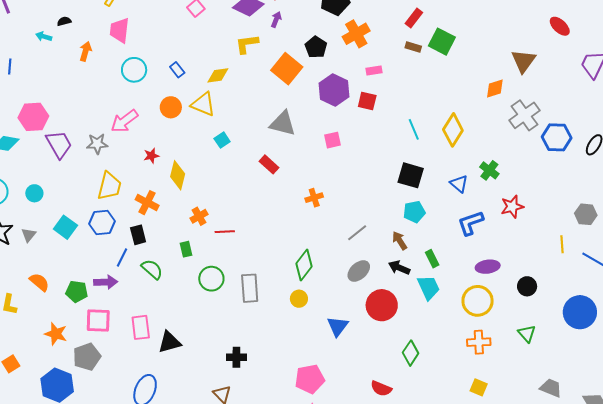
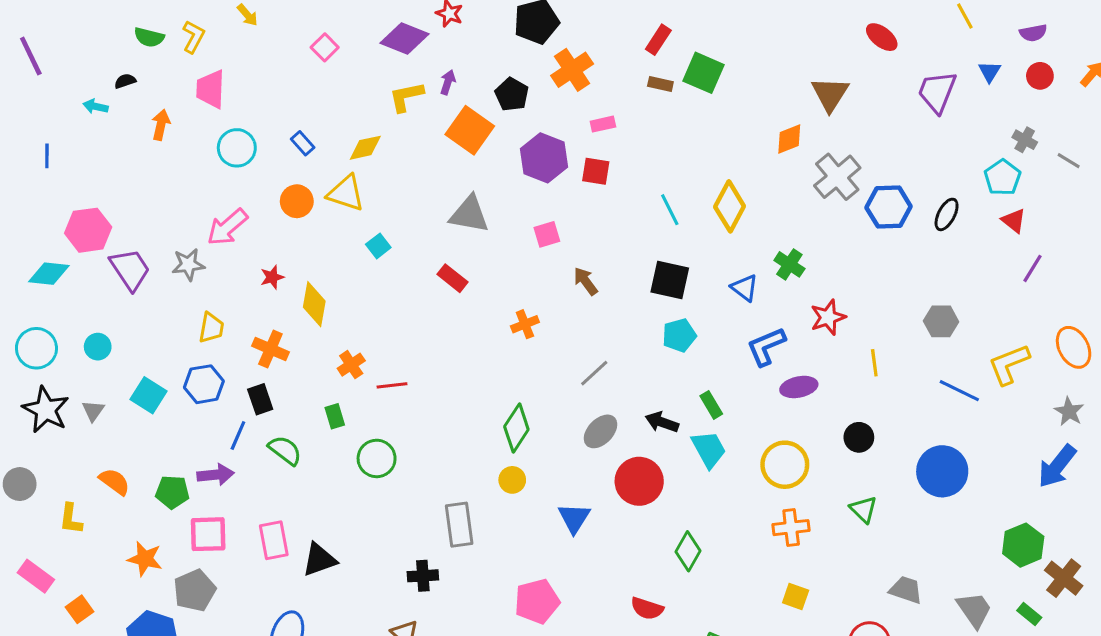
purple arrow: (276, 19) -> (448, 82), moved
yellow trapezoid: (109, 186) -> (211, 328), size x0.7
brown arrow: (400, 241) -> (586, 281), moved
yellow line: (562, 244) -> (874, 363), moved
purple ellipse: (488, 267) -> (799, 387), moved
gray rectangle: (250, 288) -> (459, 525), moved

